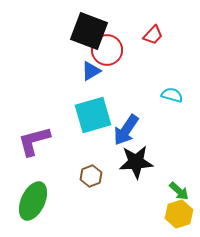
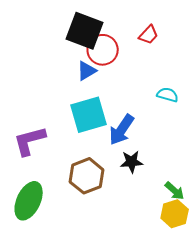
black star: (136, 162) -> (132, 162), size x0.7
brown hexagon: (91, 176) -> (87, 176), size x1.6

